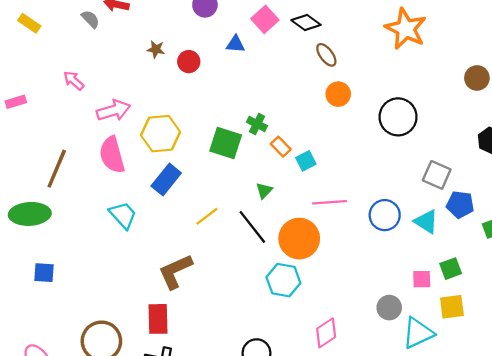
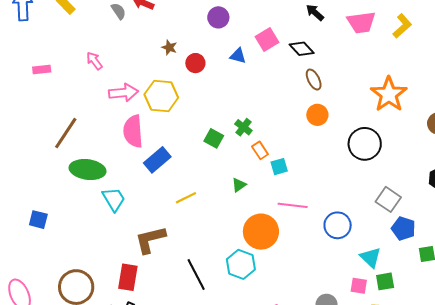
orange star: (406, 29) -> (389, 94), moved
yellow hexagon: (161, 134) -> (161, 96), moved
green square: (226, 143) -> (214, 138), size x0.7
pink semicircle: (112, 155) -> (133, 131), moved
green ellipse: (30, 214) -> (88, 170), moved
cyan trapezoid: (123, 215) -> (114, 199), moved
cyan triangle: (426, 222) -> (371, 257), moved
black line: (252, 227) -> (196, 275), moved

